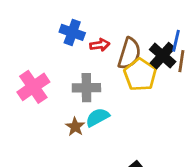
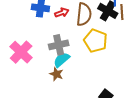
yellow pentagon: (140, 75) -> (95, 41), moved
cyan semicircle: (97, 117) -> (62, 60), moved

